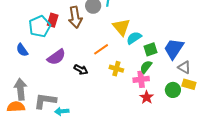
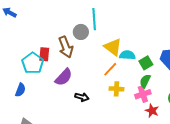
cyan semicircle: (134, 38) -> (127, 55), turned 49
orange line: (101, 49) -> (110, 69), moved
blue semicircle: (22, 50) -> (20, 90), turned -112
purple semicircle: (56, 57) -> (64, 77), moved

